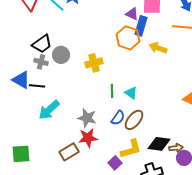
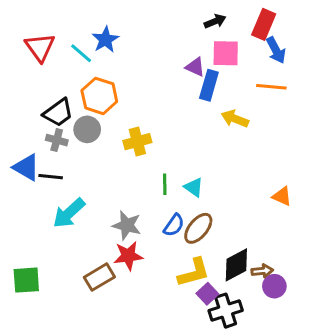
orange hexagon: (128, 38) -> (99, 96), moved
black diamond: (159, 144) -> (236, 265), turned -35
purple square: (115, 163) -> (207, 294), moved

